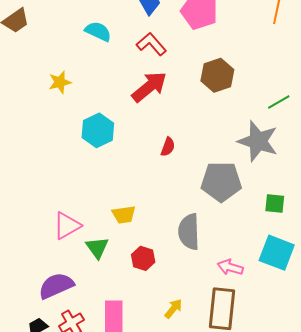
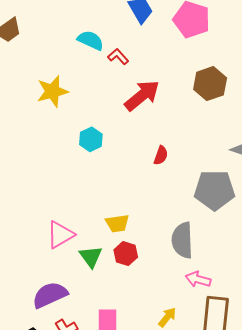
red L-shape: (151, 44) -> (118, 57), moved, size x0.7
yellow star: (60, 82) -> (52, 91), size x1.4
cyan hexagon: (98, 130) -> (91, 139), size x0.7
red hexagon: (143, 258) -> (126, 254), moved
pink arrow: (230, 267) -> (198, 279), moved

